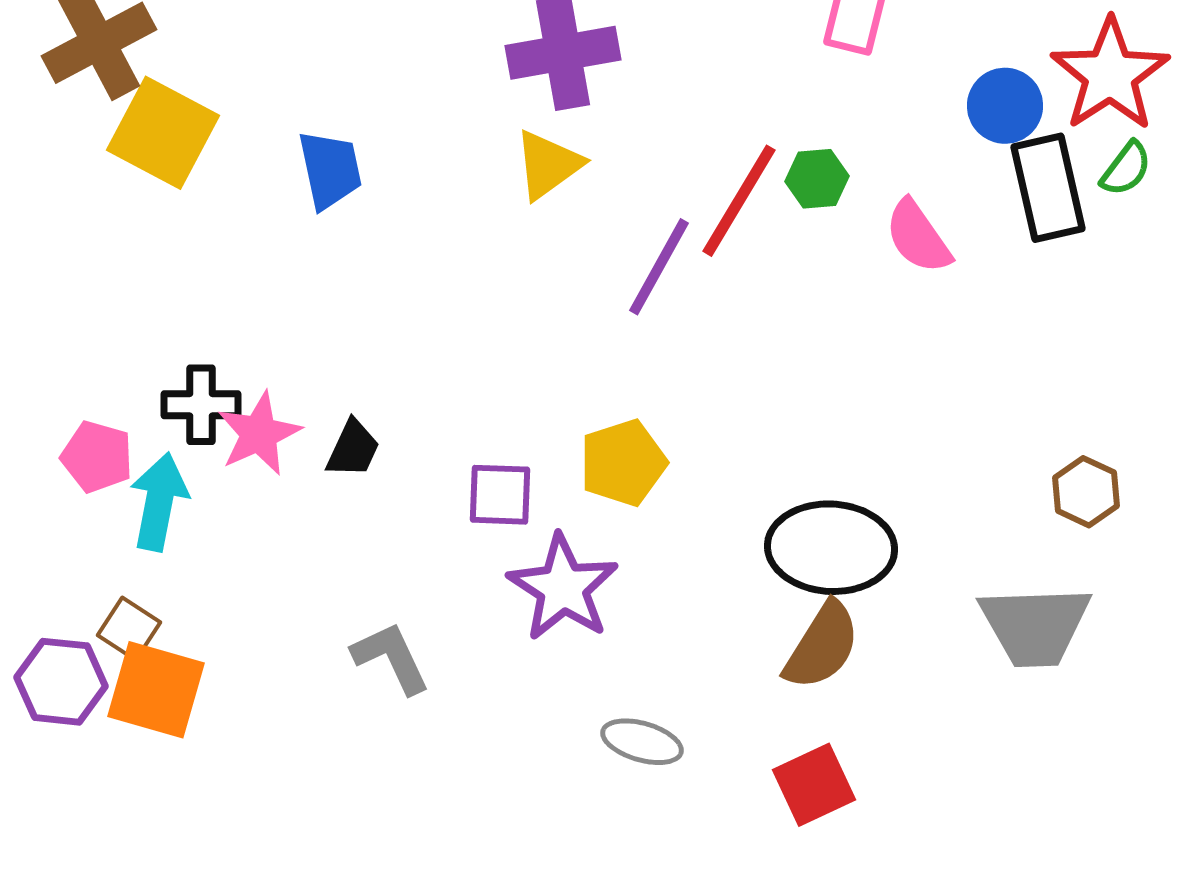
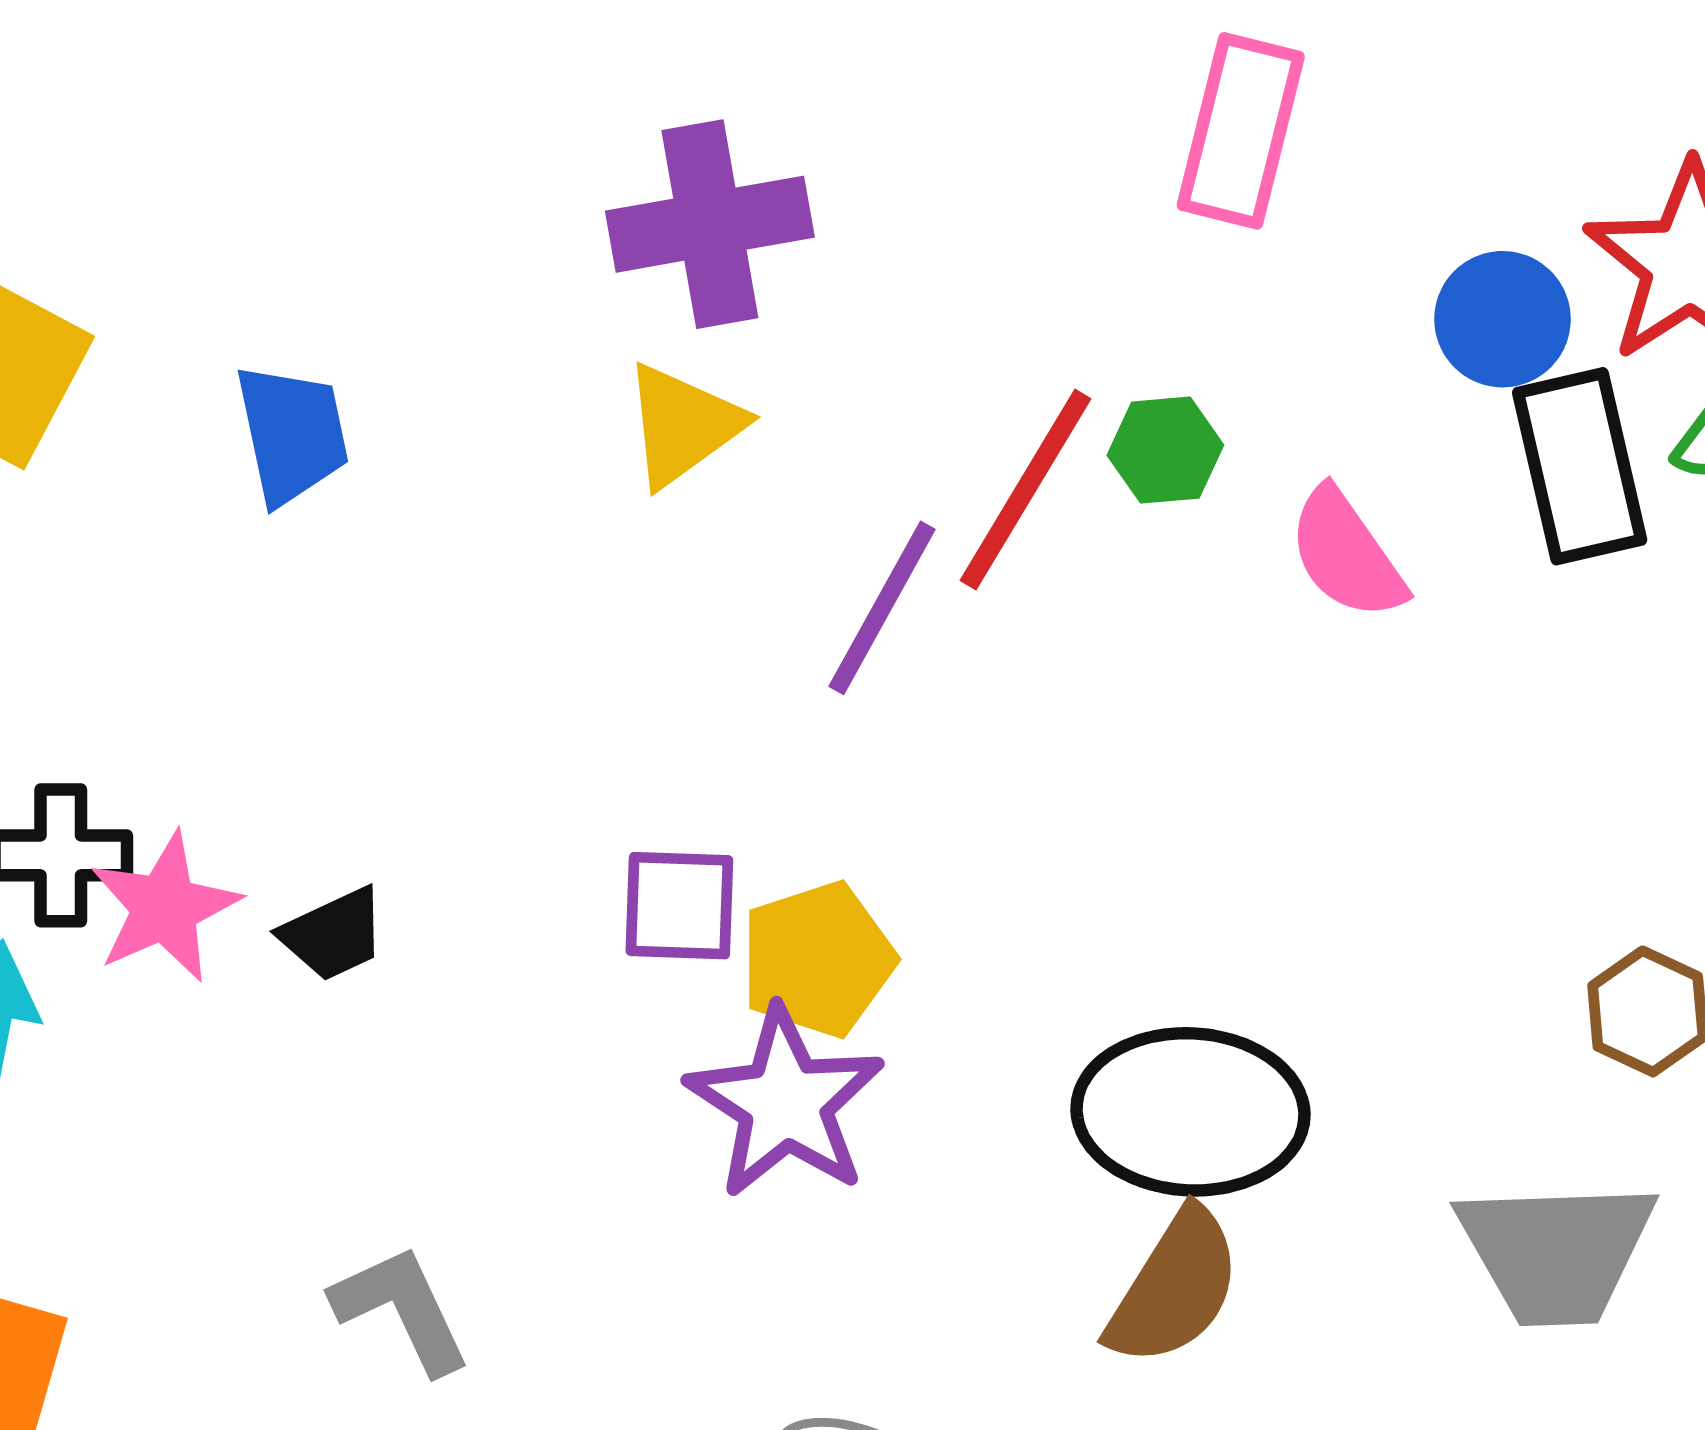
black trapezoid: (353, 449) -> (333, 934), turned 40
purple square: (500, 495) -> (679, 906), moved
purple star: (563, 588) -> (785, 1103), moved

